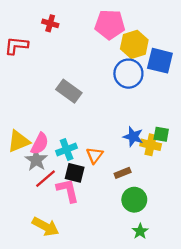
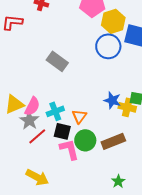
brown rectangle: (123, 173) -> (113, 141), moved, size x1.6
pink L-shape: (68, 190) -> (69, 149), moved
green circle: (134, 200) -> (85, 140), moved

